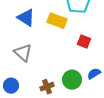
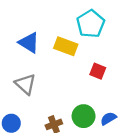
blue semicircle: (94, 74) -> (108, 118), moved

